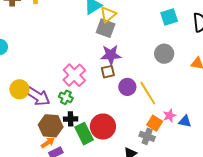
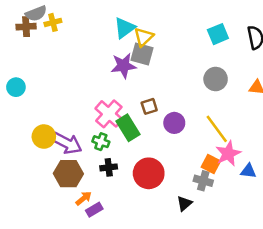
purple star: (111, 55) -> (124, 66), moved
yellow line: (148, 93) -> (217, 129), moved
pink star: (169, 116) -> (228, 153), size x1.5
blue triangle: (185, 121) -> (248, 171), moved
brown hexagon: (51, 126) -> (68, 174), moved
green rectangle: (84, 134) -> (128, 128), moved

